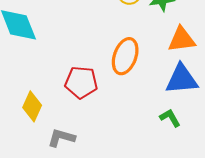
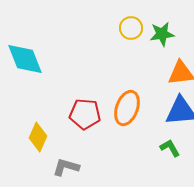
orange ellipse: (125, 56) -> (127, 108), moved

